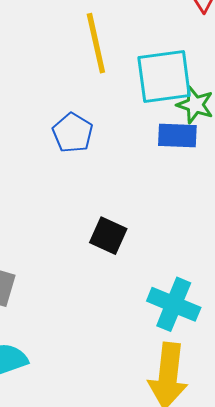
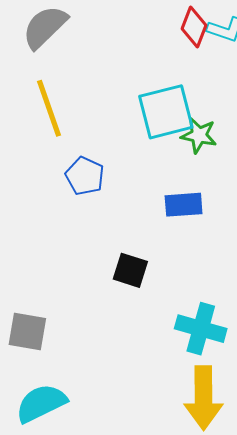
yellow line: (96, 43) -> (49, 108), moved
blue rectangle: (177, 136) -> (184, 205), moved

